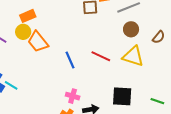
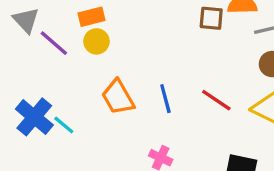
orange rectangle: (28, 16) -> (92, 17), moved
orange trapezoid: (38, 42) -> (118, 97), moved

